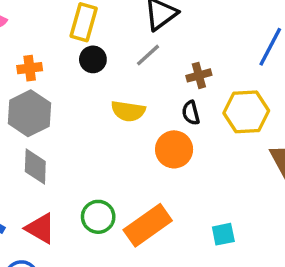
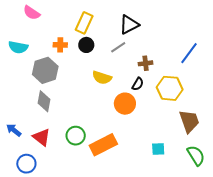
orange cross: (30, 68) -> (60, 45), moved
black semicircle: (191, 113) -> (138, 84), turned -144
cyan square: (223, 234) -> (158, 149), moved

